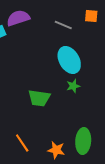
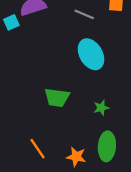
green star: (73, 86) -> (101, 108), moved

